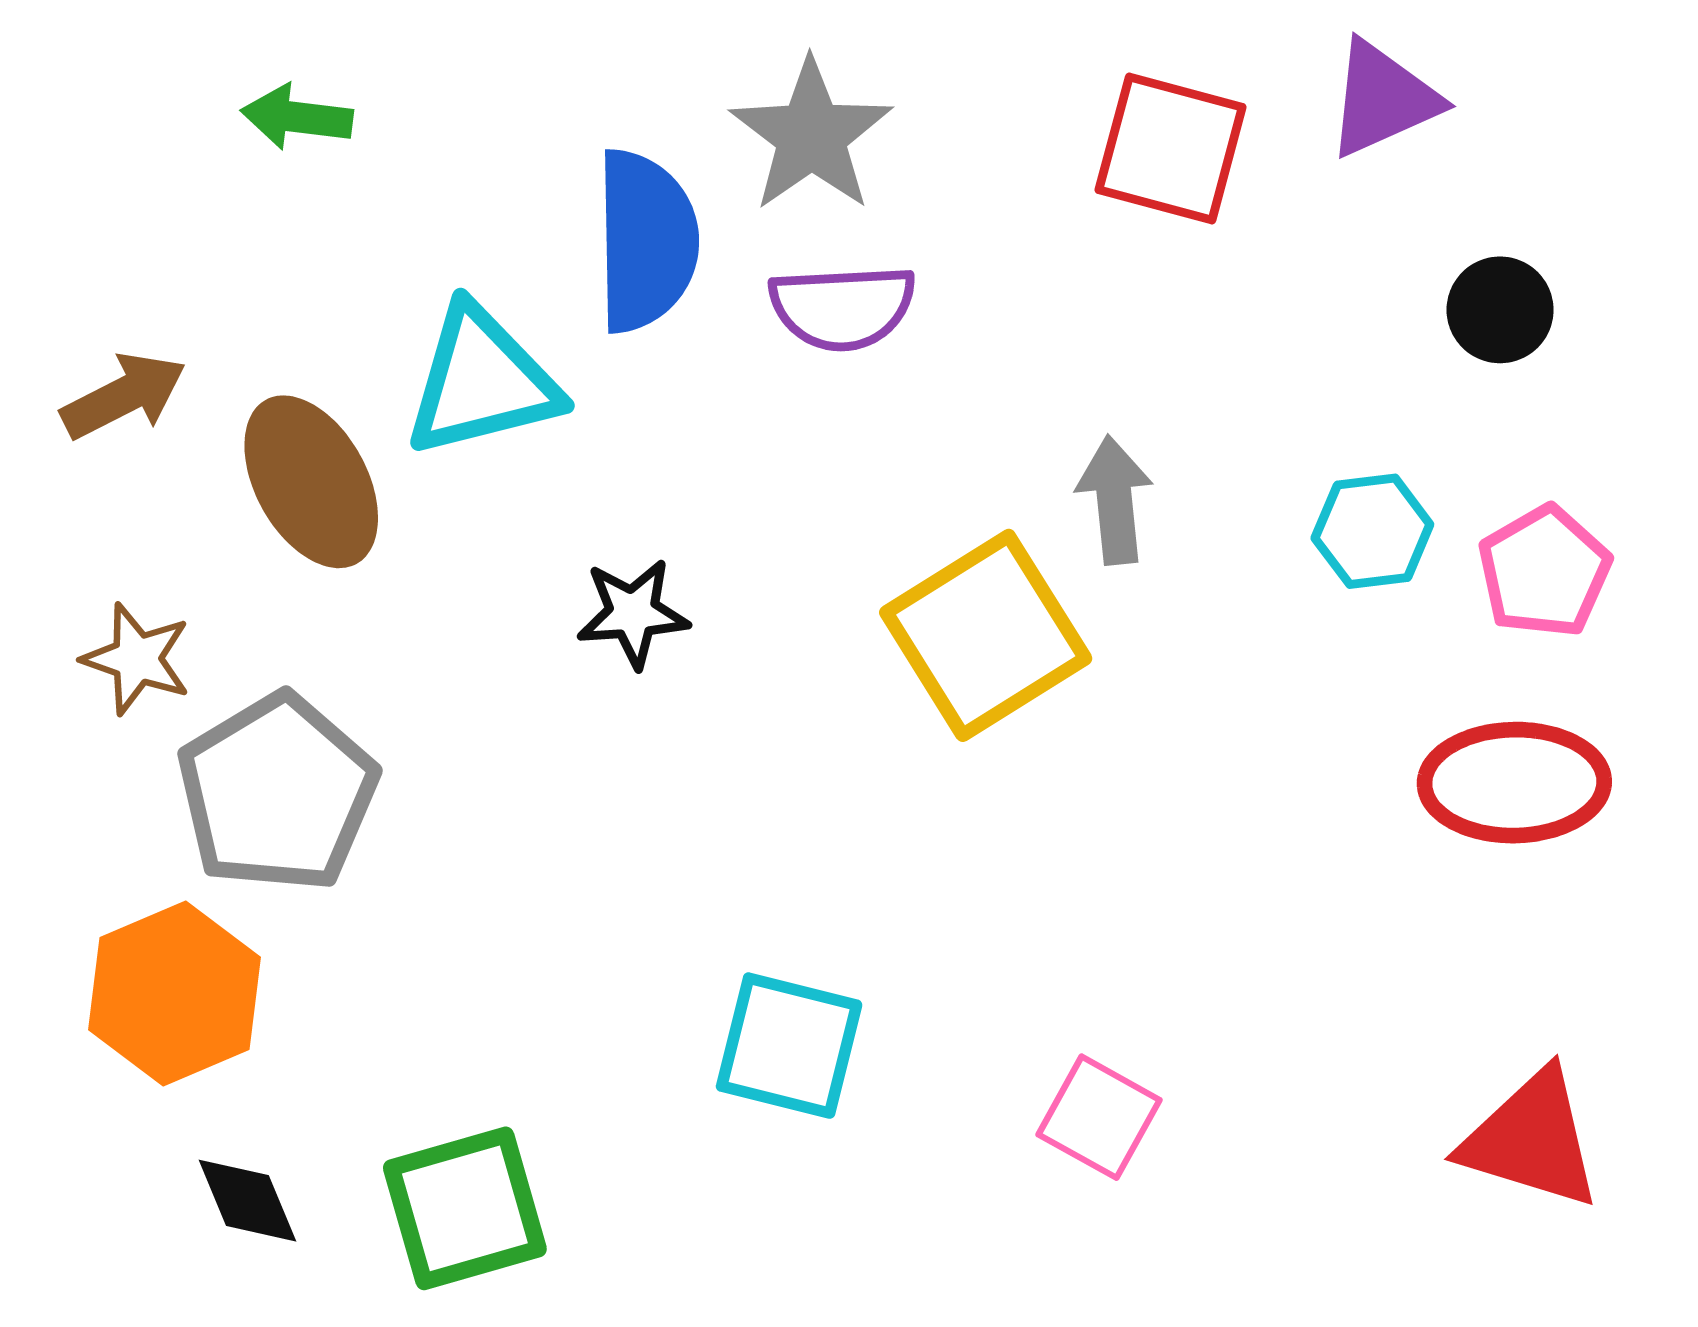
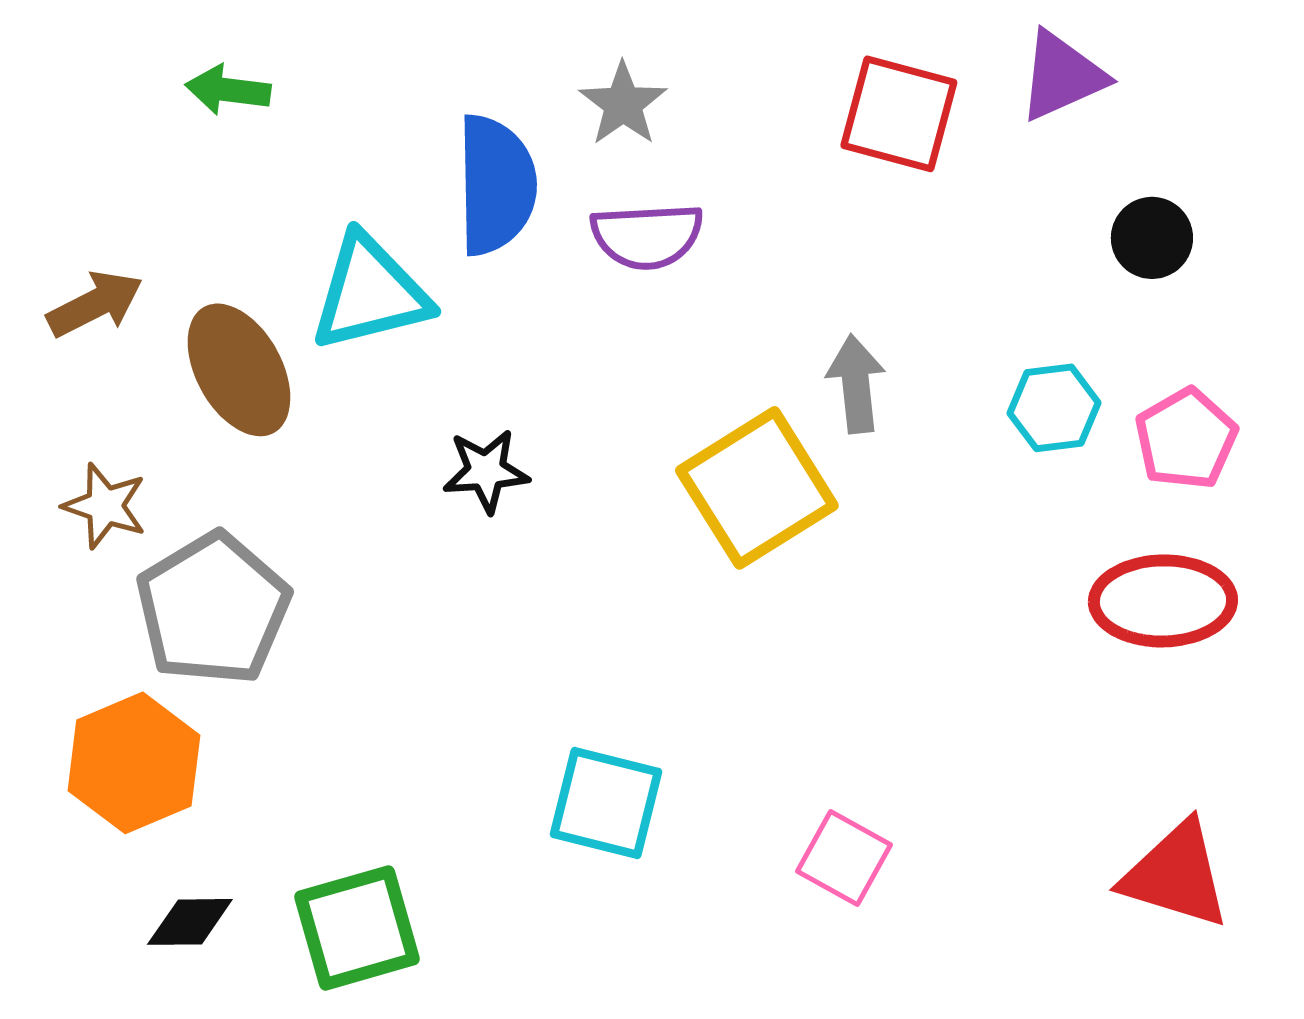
gray star: (811, 135) -> (623, 104), size x0.7
black diamond: (247, 1201) -> (190, 922), turned -68

